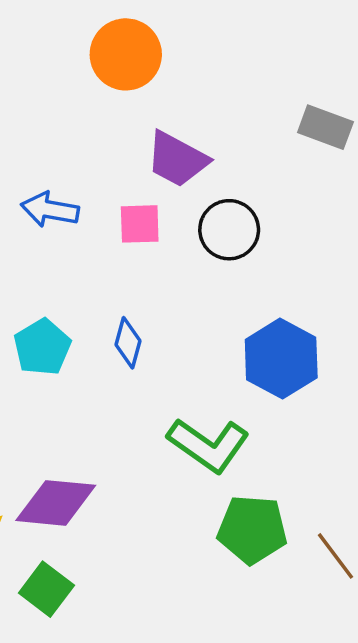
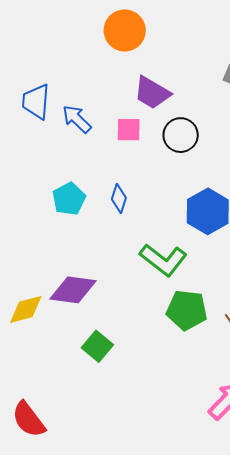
blue arrow: (50, 210) -> (77, 119), turned 32
green square: (46, 589) -> (97, 346), moved

